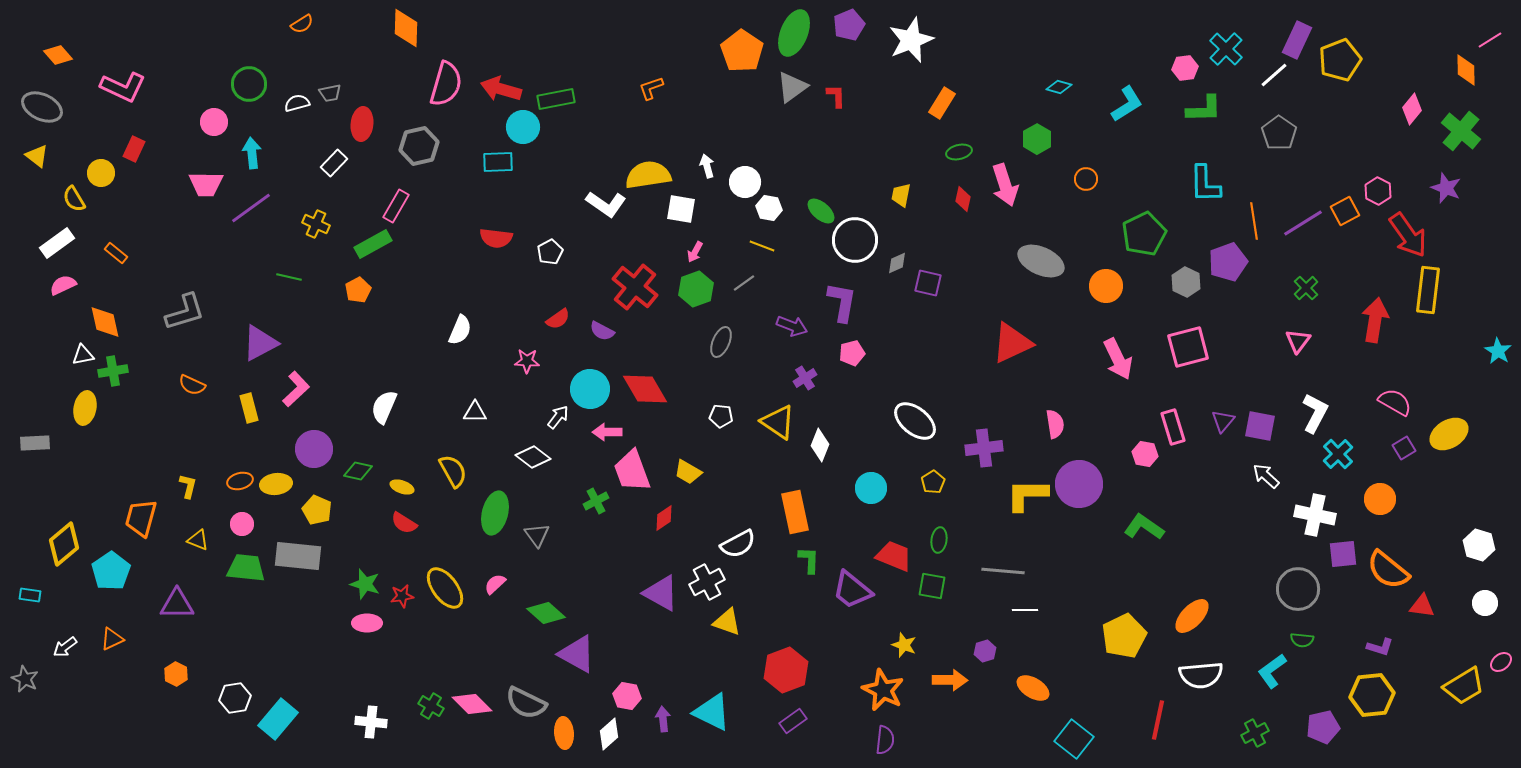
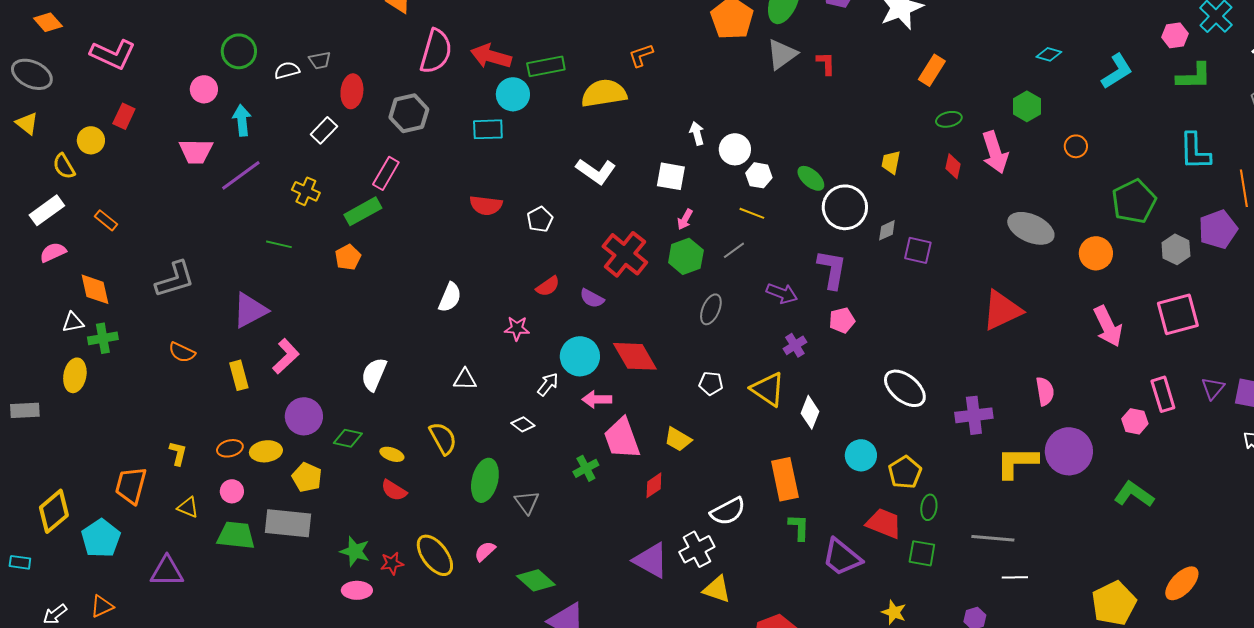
yellow semicircle: (648, 175) -> (604, 93), moved
white diamond: (533, 457) -> (523, 424), size x0.7
yellow pentagon: (933, 482) -> (905, 472), moved, size x1.4

